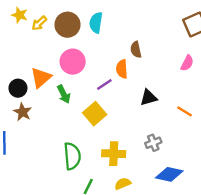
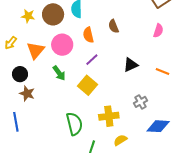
yellow star: (20, 15) -> (28, 16), moved
yellow arrow: (39, 23) -> (11, 43), moved
orange semicircle: (122, 69) -> (88, 35), moved
orange triangle: (41, 78) -> (36, 50), moved

